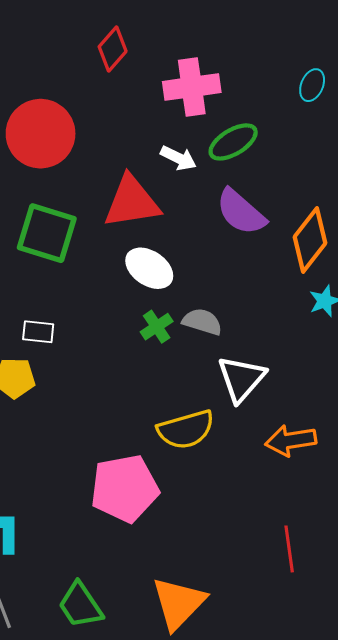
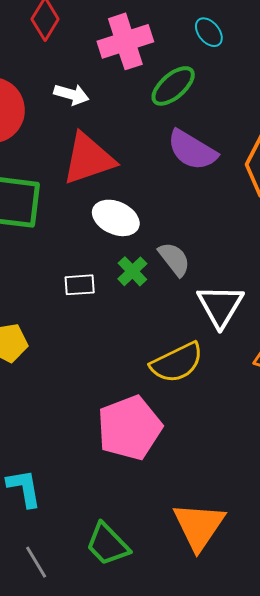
cyan ellipse: (312, 85) -> (209, 32), moved, turned -52
white arrow: (178, 158) -> (71, 94), moved
gray semicircle: (202, 322) -> (174, 259), turned 45
white rectangle: (38, 332) -> (80, 285), moved

